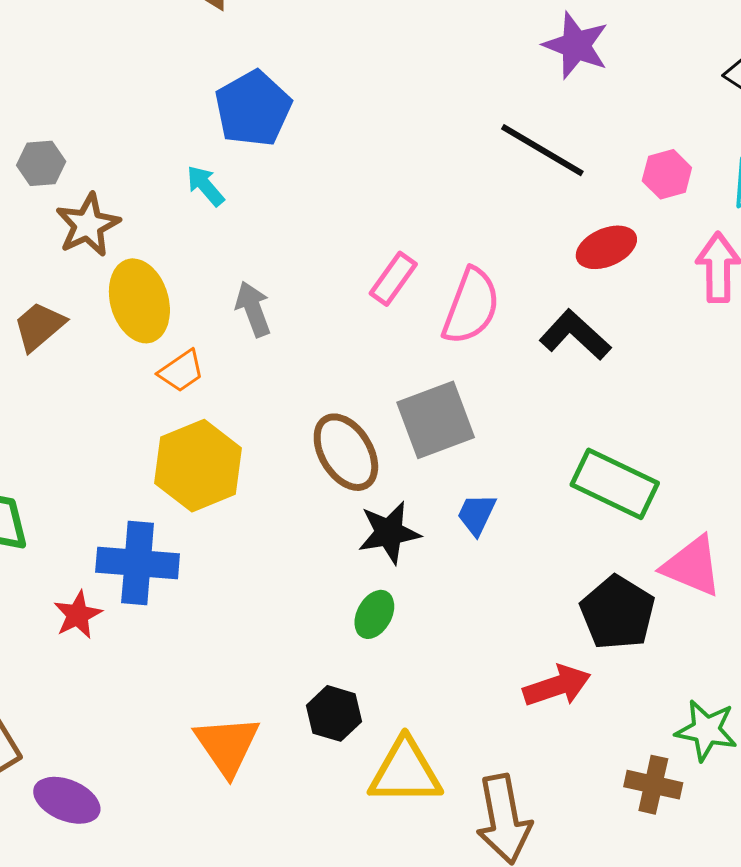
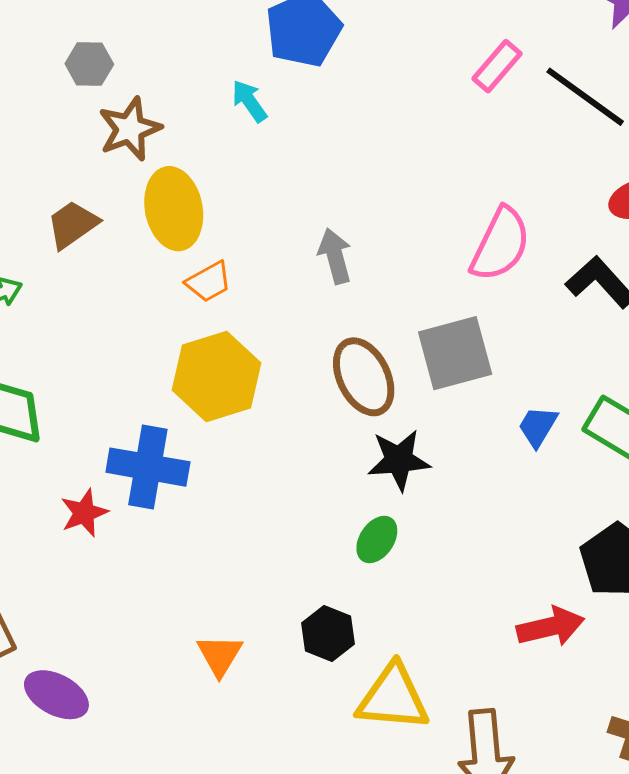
pink rectangle: (393, 279) -> (497, 66), moved
gray arrow: (253, 309) -> (335, 256), moved
blue trapezoid: (477, 514) -> (538, 426), moved
orange triangle: (227, 745) -> (220, 655), size x0.7

